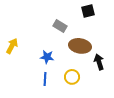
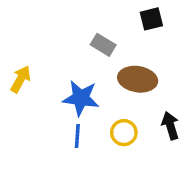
blue star: (47, 57) -> (81, 98), size x1.5
black arrow: (99, 62) -> (170, 126), moved

